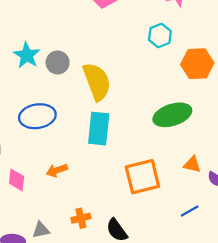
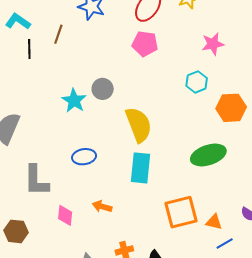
gray circle: (58, 63) -> (103, 89), moved
blue ellipse: (37, 116) -> (84, 157), size x0.7
orange triangle: (192, 164) -> (214, 222), moved
orange arrow: (57, 170) -> (102, 206), turned 36

